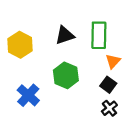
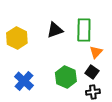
green hexagon: (66, 75) -> (66, 77), moved
black cross: (109, 108) -> (93, 92), turned 32

